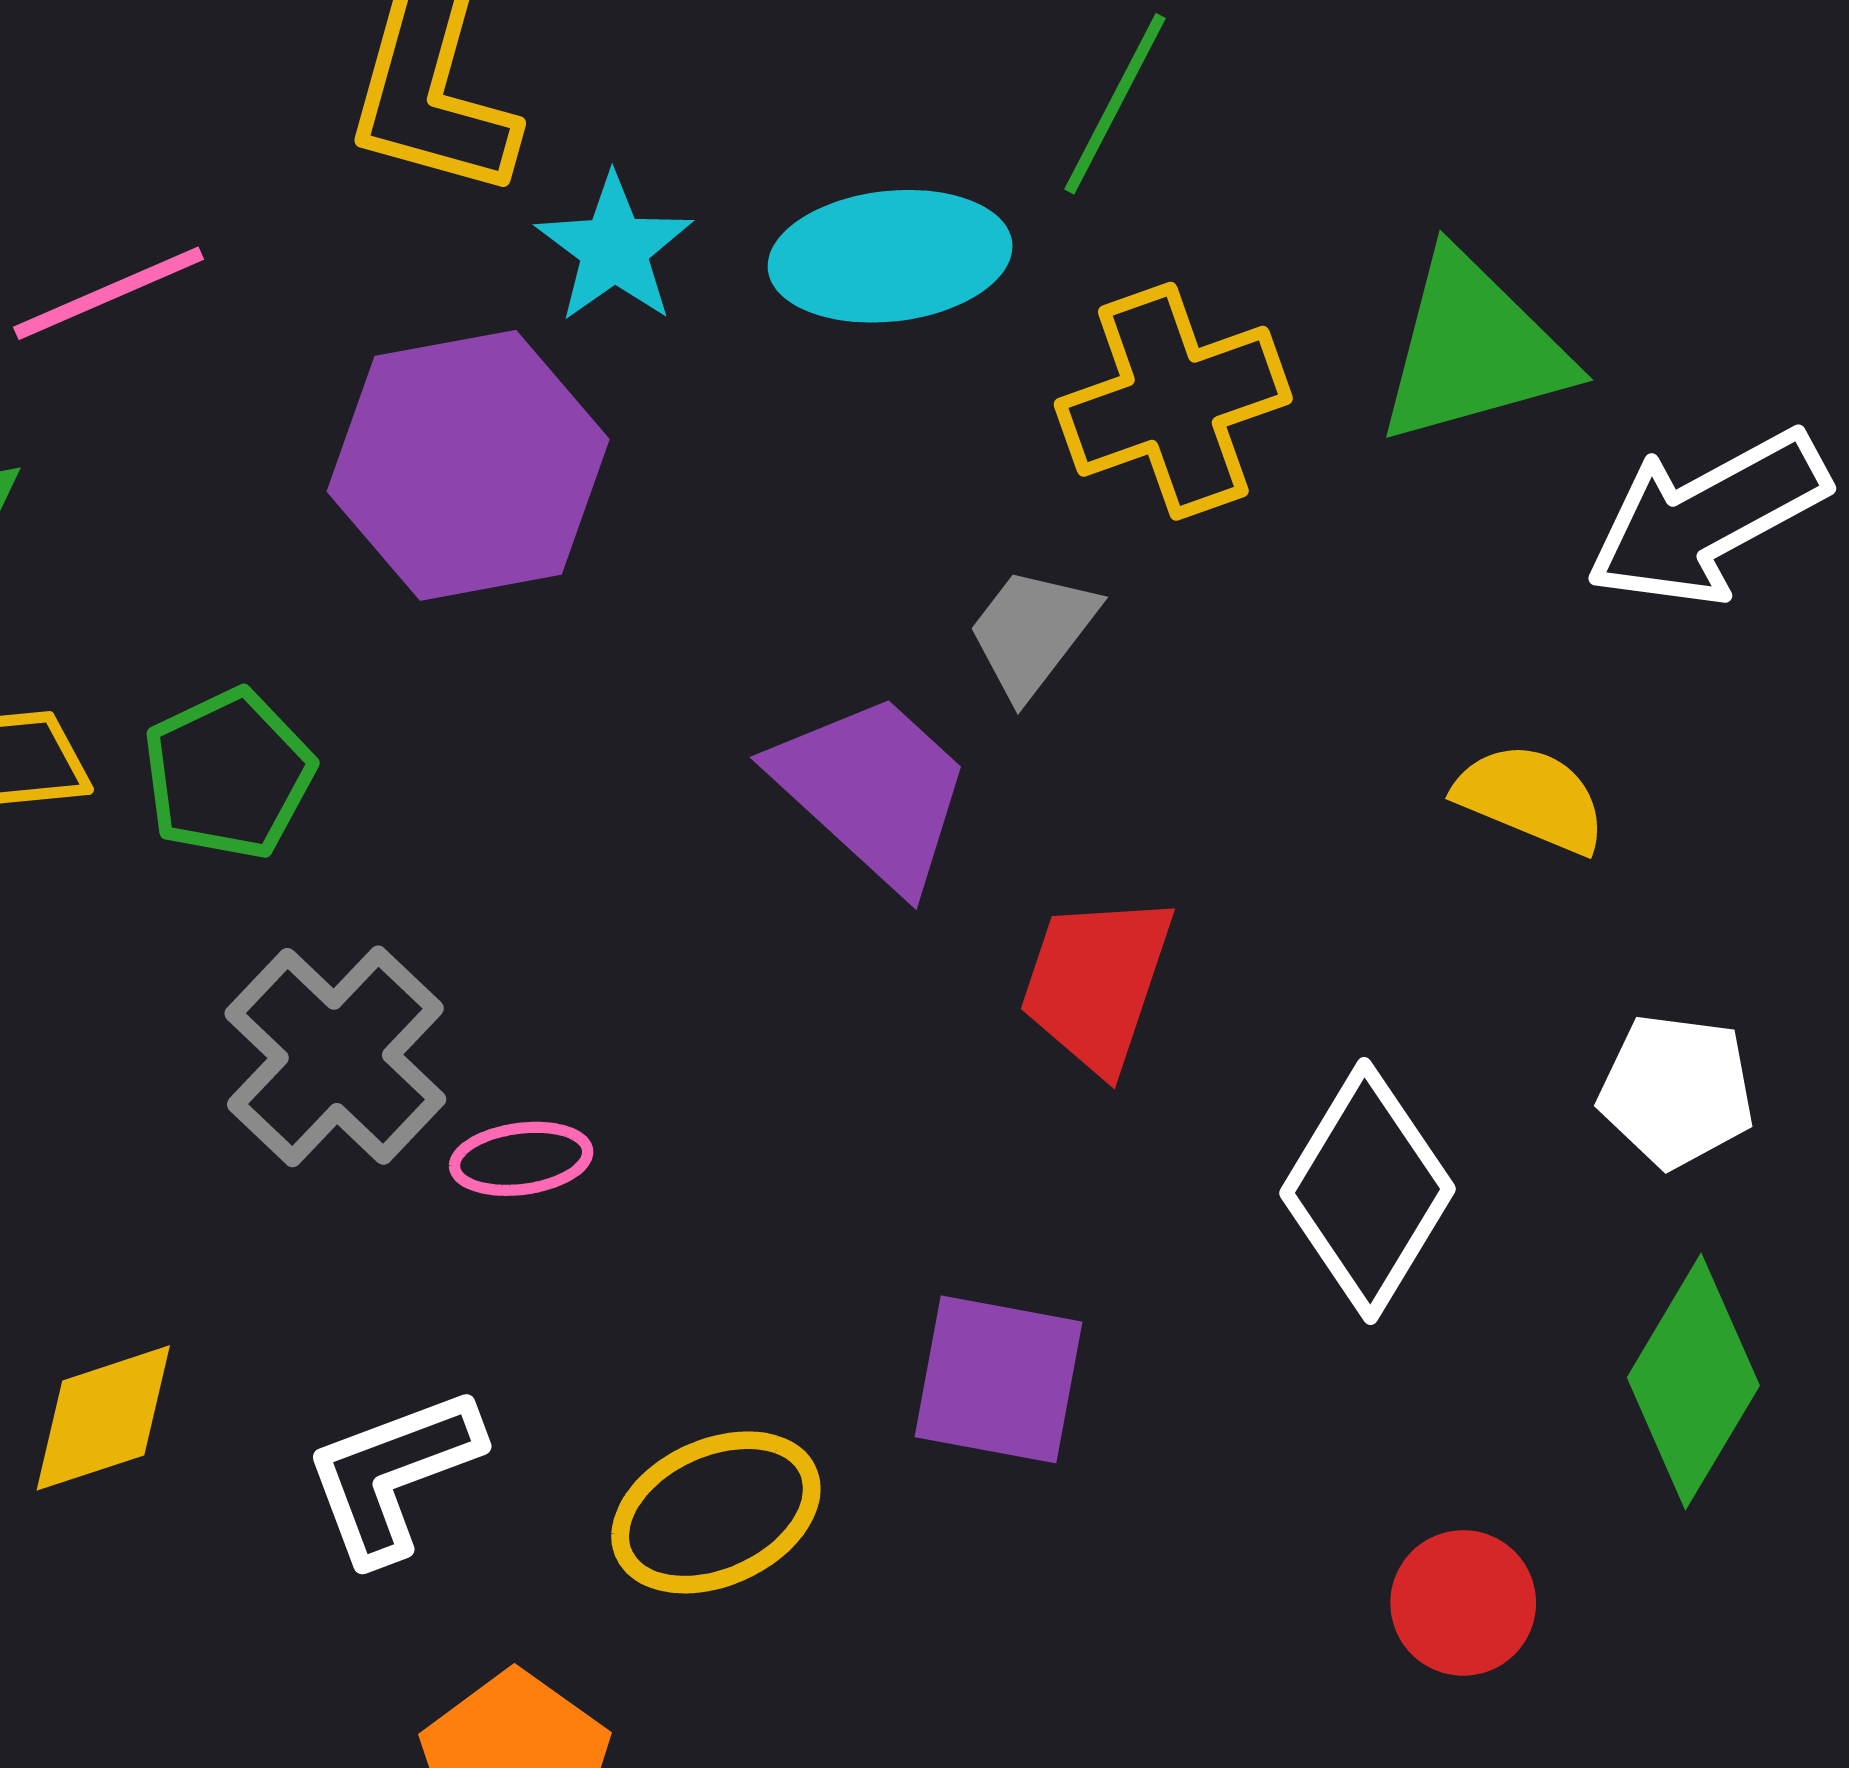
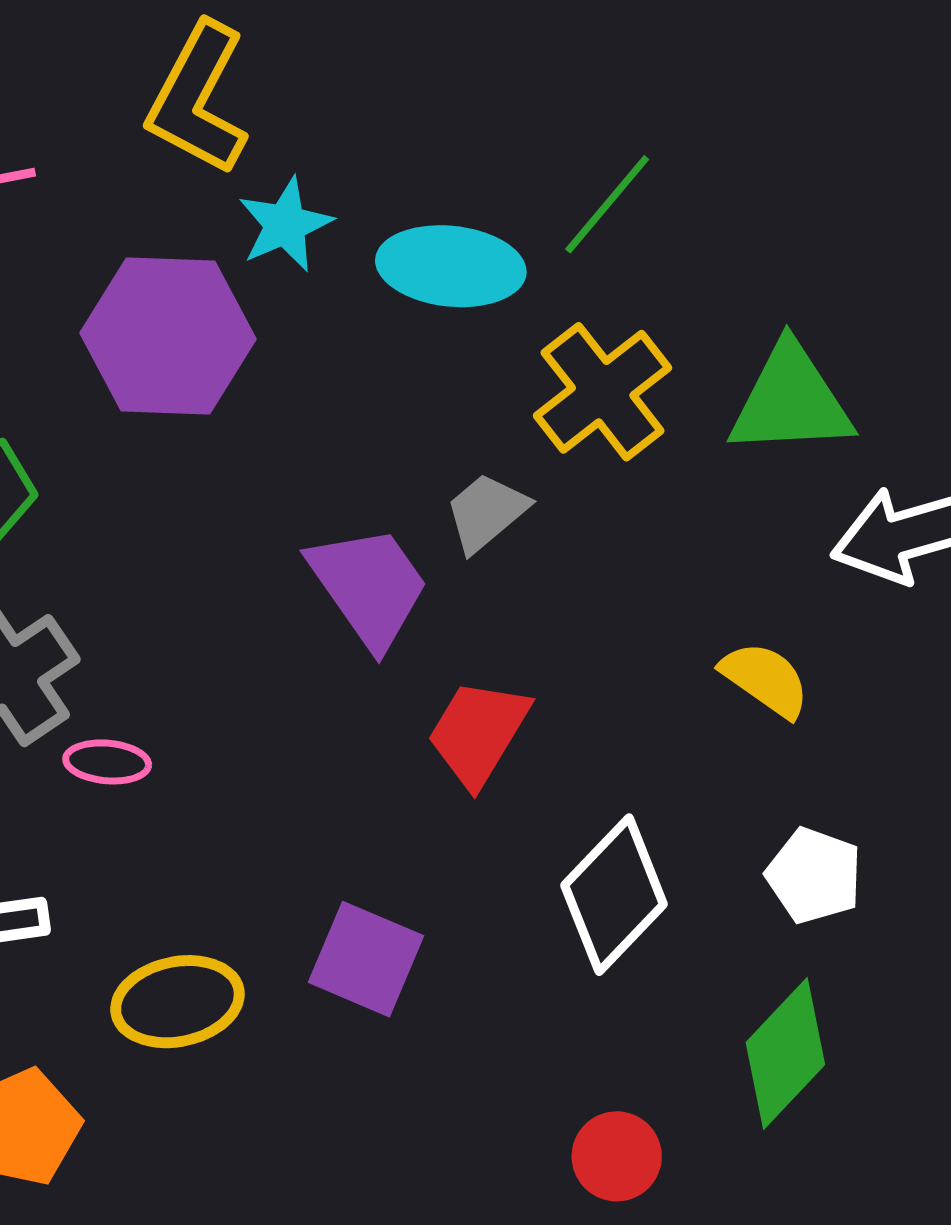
yellow cross: (1173, 401) -> (603, 392), turned -31

